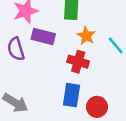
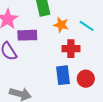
red cross: (78, 62) -> (71, 49), moved

